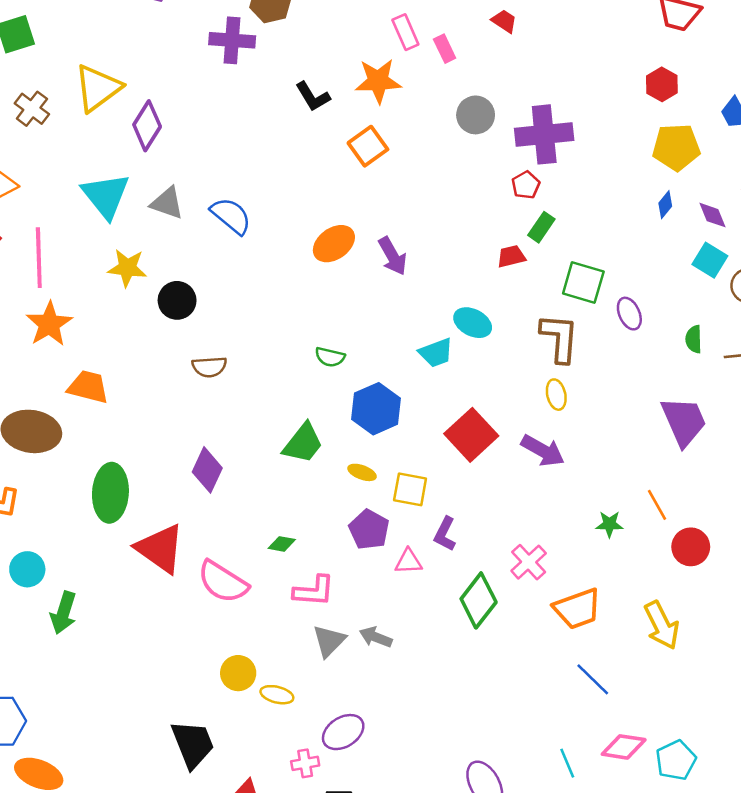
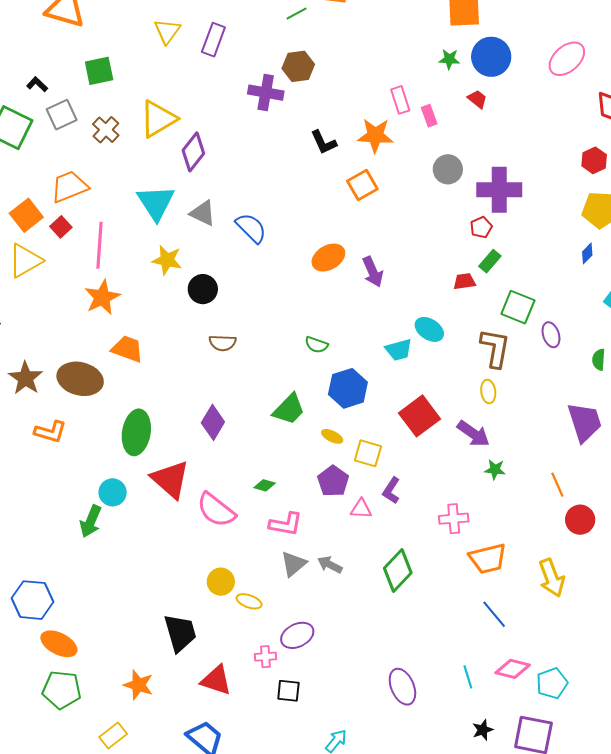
green star: (609, 524) -> (495, 470), moved
pink cross: (529, 562) -> (454, 519), turned 32
cyan circle: (27, 569) -> (113, 492), moved
green diamond: (479, 600) -> (398, 570), moved

